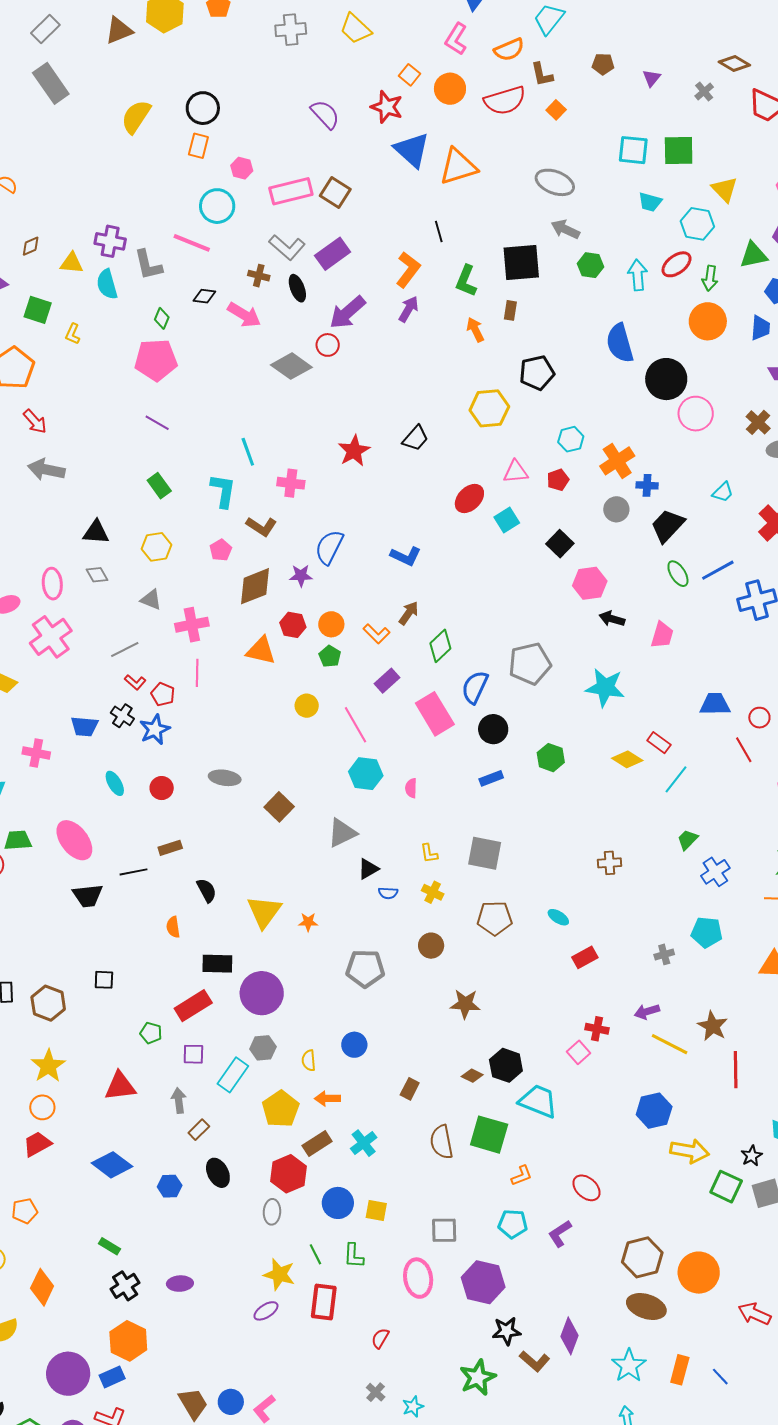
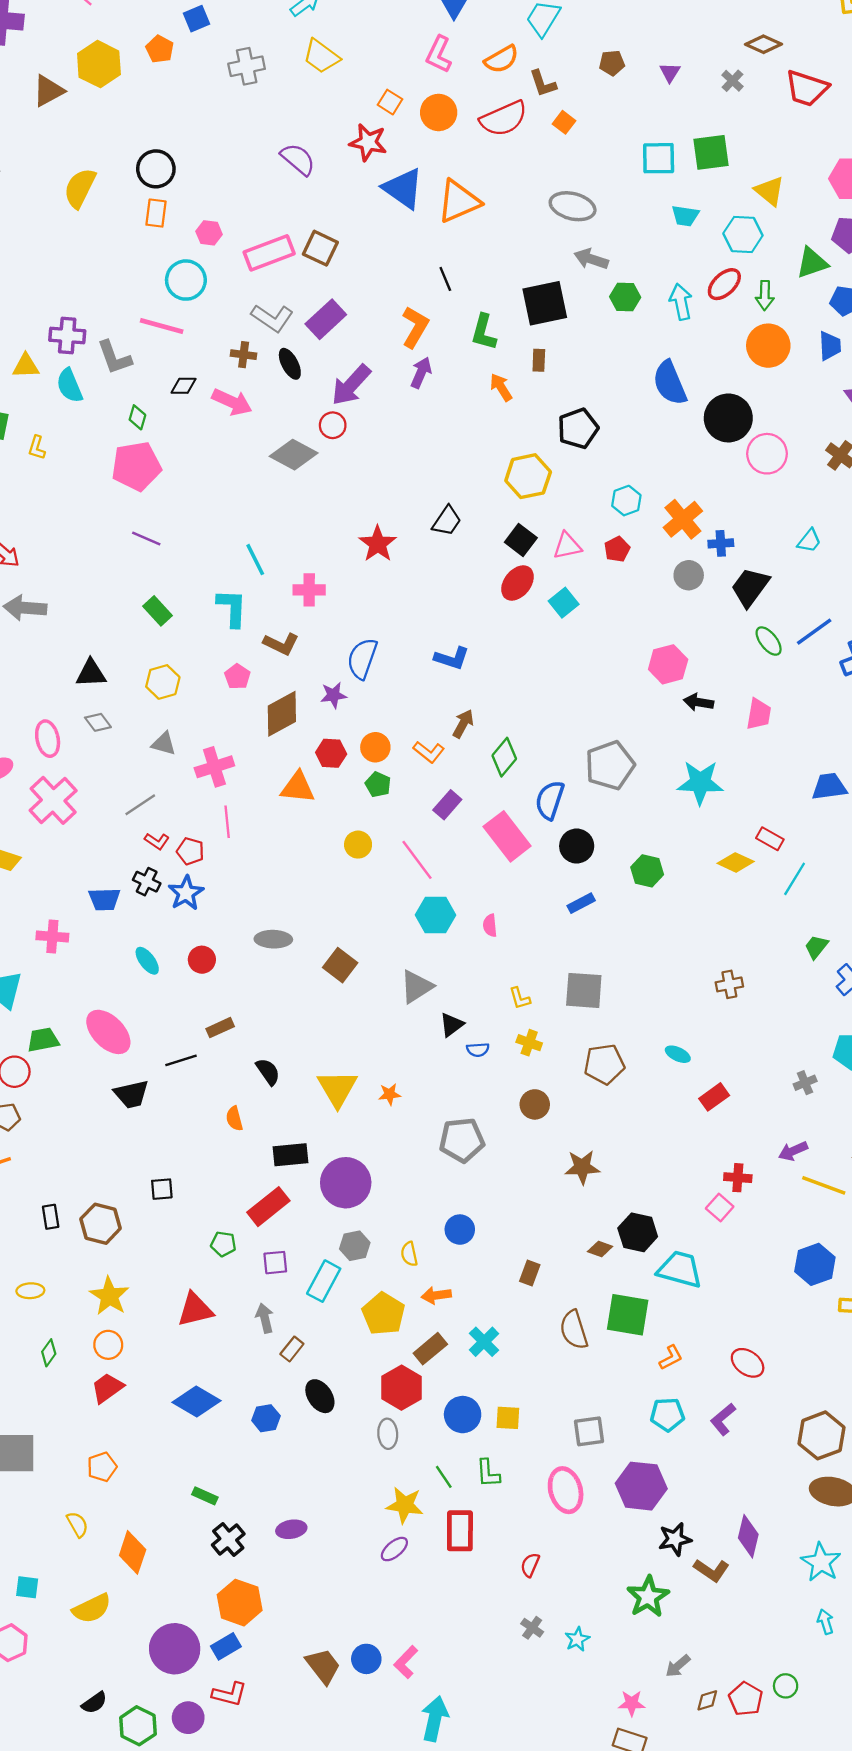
black square: (560, 544) -> (521, 540), moved

